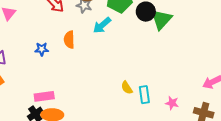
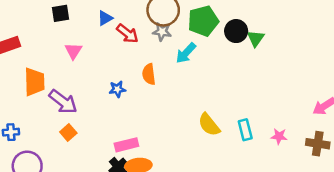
green triangle: (161, 19) -> (256, 38), size x0.7
yellow semicircle: (127, 88) -> (209, 125), moved, size x1.5

